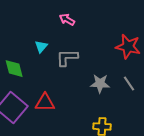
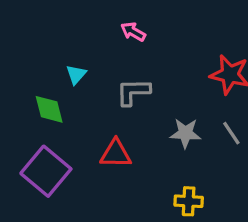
cyan triangle: (41, 47) -> (76, 74), moved
red triangle: (45, 103) -> (116, 154), moved

